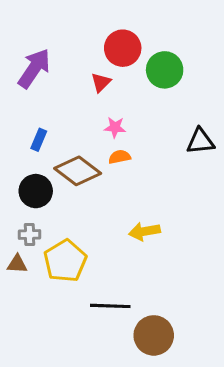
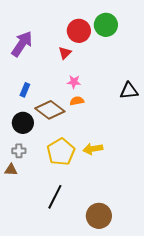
green circle: (165, 70) -> (106, 25), moved
yellow pentagon: (65, 261) -> (61, 152), moved
black line: (110, 306) -> (55, 197), moved, turned -65

